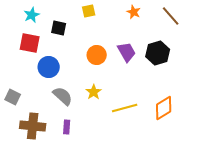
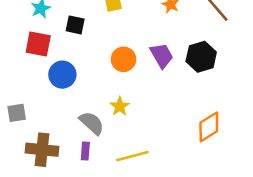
gray semicircle: (63, 96) -> (92, 123), moved
gray square: (13, 97) -> (17, 113), turned -35
yellow line: (125, 108) -> (132, 156), moved

